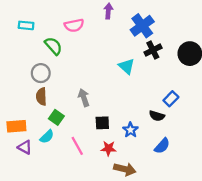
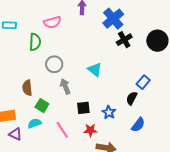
green semicircle: (53, 46) -> (35, 42), turned 48
cyan triangle: (127, 66) -> (95, 70), moved
gray circle: (41, 73) -> (54, 64), moved
black semicircle: (157, 116) -> (132, 98), turned 104
cyan semicircle: (47, 137) -> (35, 123), turned -152

